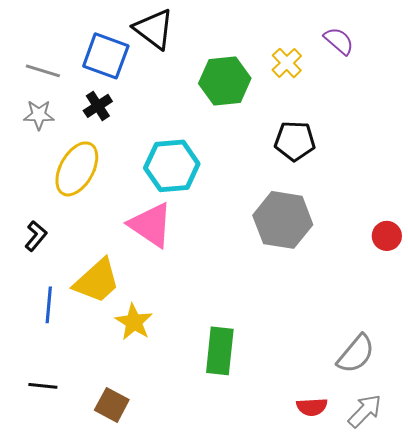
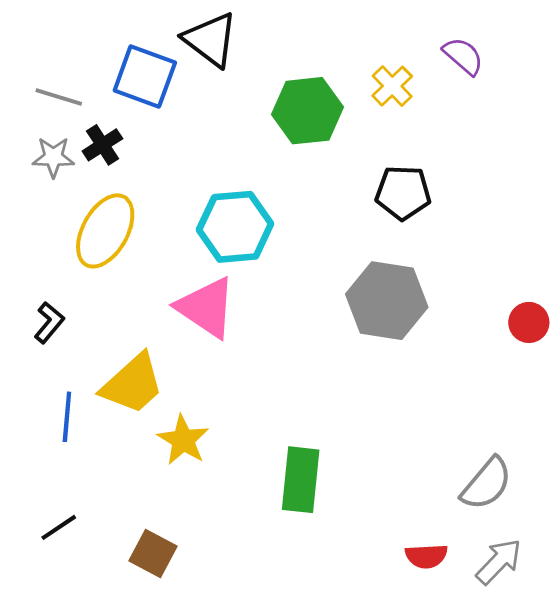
black cross: (98, 106) -> (102, 145), moved
black line: (43, 386) -> (59, 527), turned -40

